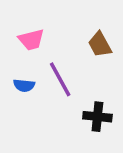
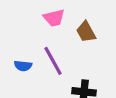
pink trapezoid: (31, 40) -> (54, 18), moved

